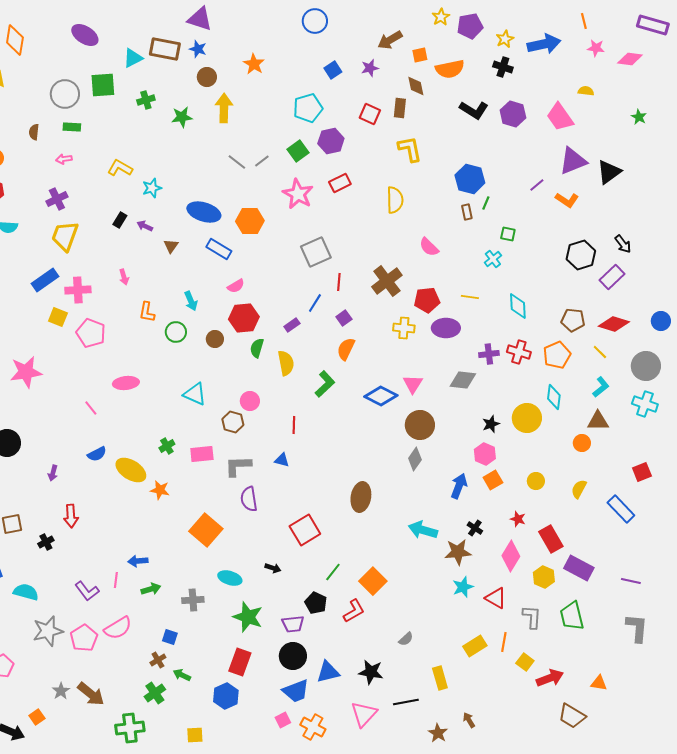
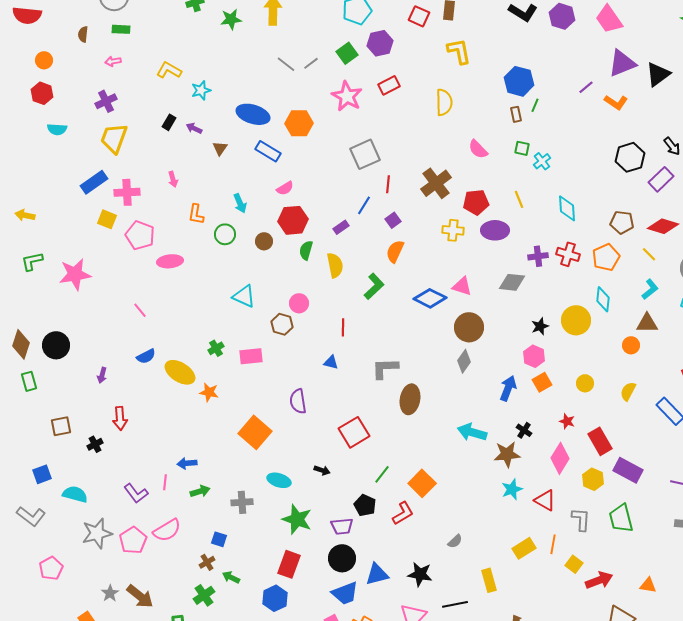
green square: (508, 234) -> (522, 148), moved
yellow line: (470, 297) -> (519, 199), turned 60
pink ellipse: (126, 383) -> (170, 261), moved
pink triangle: (413, 384) -> (462, 286), turned -45
gray L-shape: (238, 466) -> (385, 368), moved

